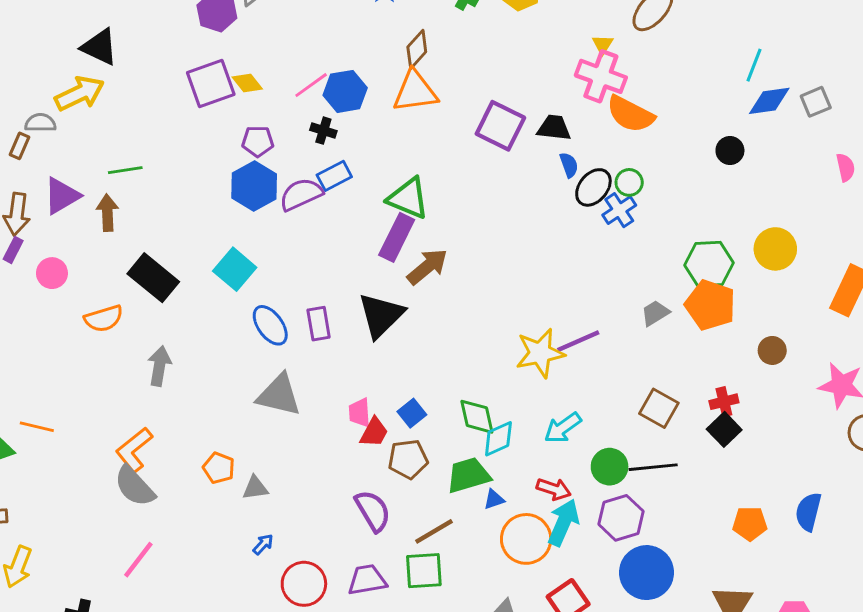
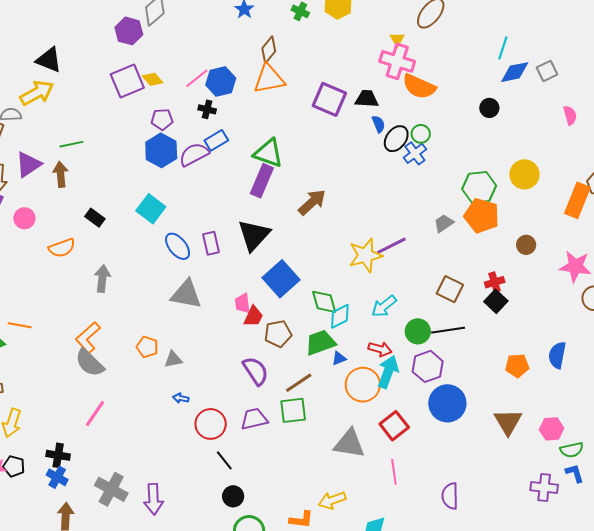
brown arrow: (427, 267) -> (312, 202), moved
black rectangle: (153, 278) -> (95, 218), size x0.6
blue square: (412, 413) -> (281, 279), moved, size x1.8
blue arrow: (263, 544) -> (181, 398), turned -119

